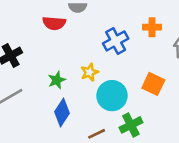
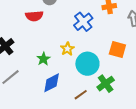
blue diamond: (62, 112) -> (52, 83), turned 40

